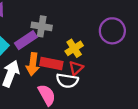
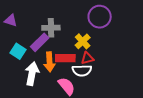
purple circle: (112, 31) -> (100, 17), moved
red triangle: (76, 68) -> (87, 58), turned 40

